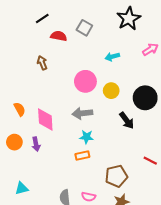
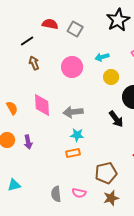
black line: (42, 19) -> (27, 41), moved
red semicircle: (59, 36) -> (50, 24), moved
pink circle: (85, 81) -> (72, 67), moved
yellow circle: (111, 91) -> (111, 77), moved
pink diamond: (45, 119) -> (42, 105), moved

